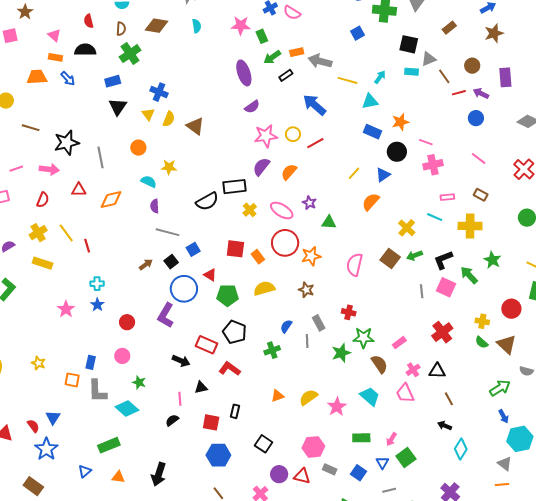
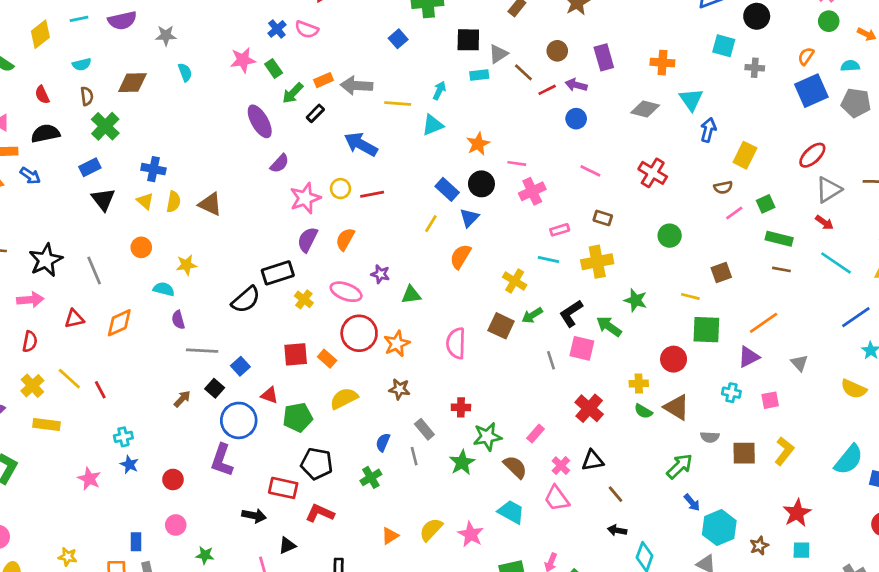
blue rectangle: (372, 132) -> (447, 189), moved, turned 30
red line: (315, 143) -> (372, 194), turned 30

